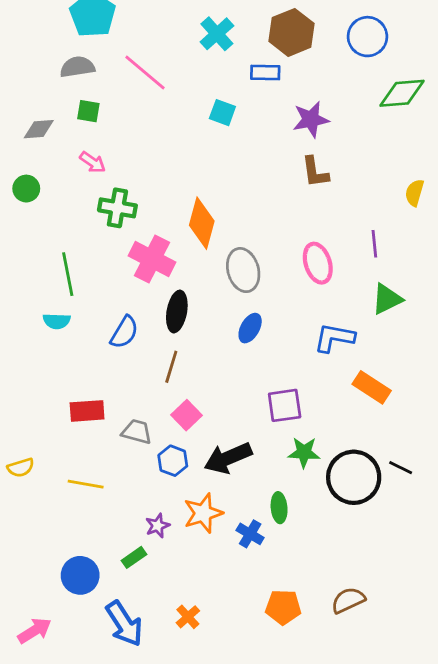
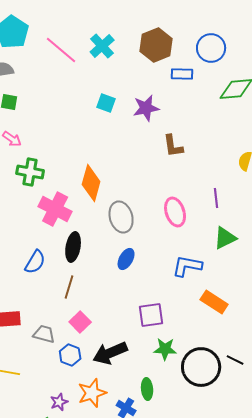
pink line: (145, 72) -> (61, 50), moved
blue rectangle: (265, 72) -> (182, 74), moved
purple star: (311, 119) -> (146, 108), moved

